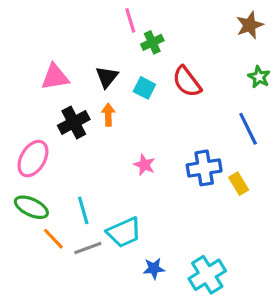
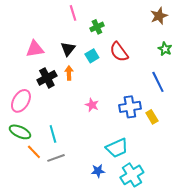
pink line: (130, 20) -> (73, 13), moved
cyan square: (144, 88) -> (92, 56), turned 32
cyan trapezoid: (124, 232) -> (117, 148), moved

